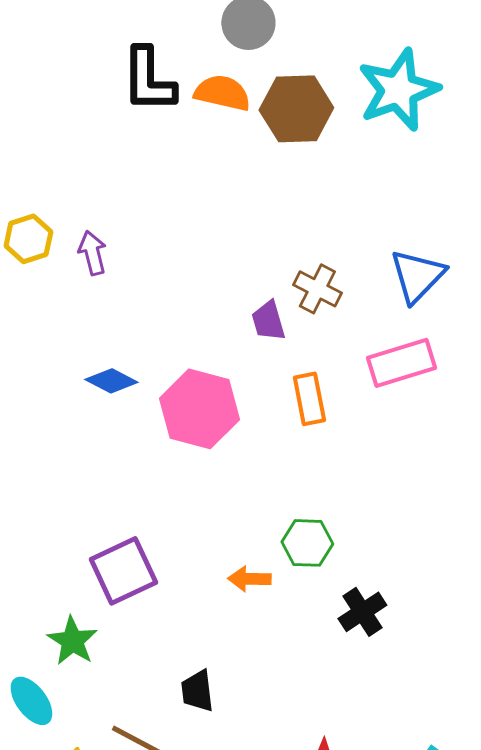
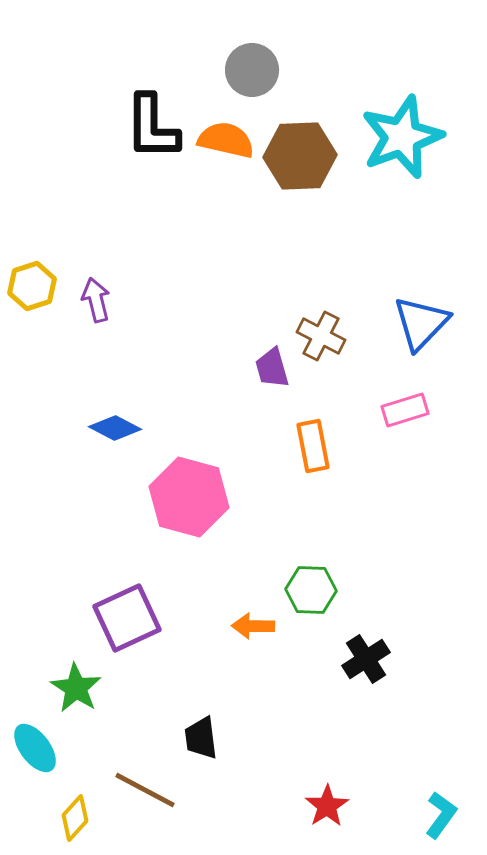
pink rectangle: (401, 363) -> (405, 410), size x0.7
pink hexagon: (199, 409) -> (189, 497), moved

